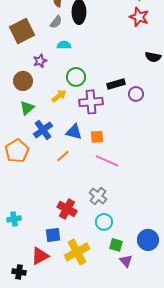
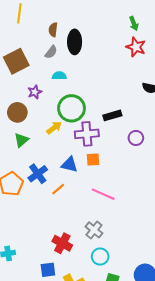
green circle: (76, 77) -> (72, 108), size x1.4
purple circle: (136, 94) -> (136, 138), moved
blue cross: (43, 130) -> (38, 174), moved
orange square: (97, 137) -> (93, 159), moved

